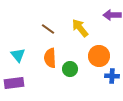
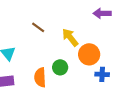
yellow arrow: (80, 28) -> (70, 37), moved
orange semicircle: (50, 58) -> (40, 77), moved

